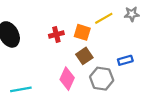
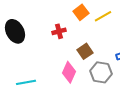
orange square: (82, 32) -> (81, 12), moved, turned 35

